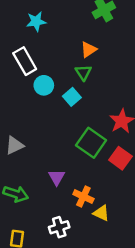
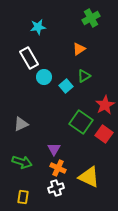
green triangle: (83, 73) -> (84, 76), moved, turned 32
orange cross: (83, 196) -> (58, 168), moved
yellow triangle: (101, 213) -> (89, 177), size x1.6

